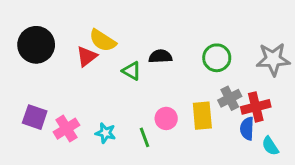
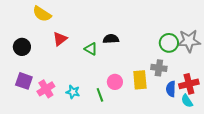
yellow semicircle: (103, 40) -> (42, 14), moved
black circle: (36, 45) -> (22, 47), moved, size x0.7
green circle: (217, 58) -> (169, 43), moved
gray cross: (230, 98) -> (159, 68), turned 35
red cross: (256, 107) -> (189, 84), moved

